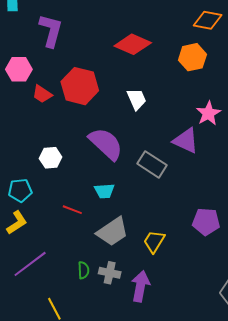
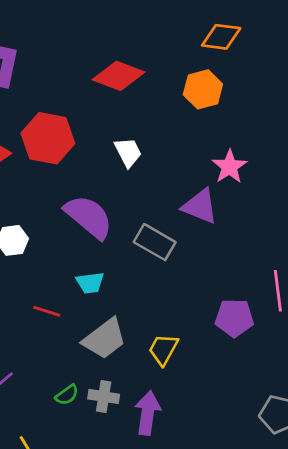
green semicircle: (83, 270) -> (67, 395), turned 60

